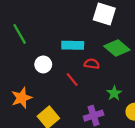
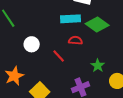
cyan rectangle: (73, 45) -> (71, 19), moved

